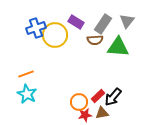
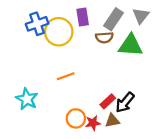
purple rectangle: (76, 22) -> (83, 17), turned 49
orange line: (26, 74) -> (66, 76), moved
orange circle: (79, 102) -> (76, 118), moved

